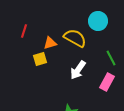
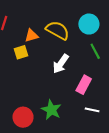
cyan circle: (98, 21) -> (89, 24), moved
pink rectangle: (107, 82) -> (84, 85), moved

